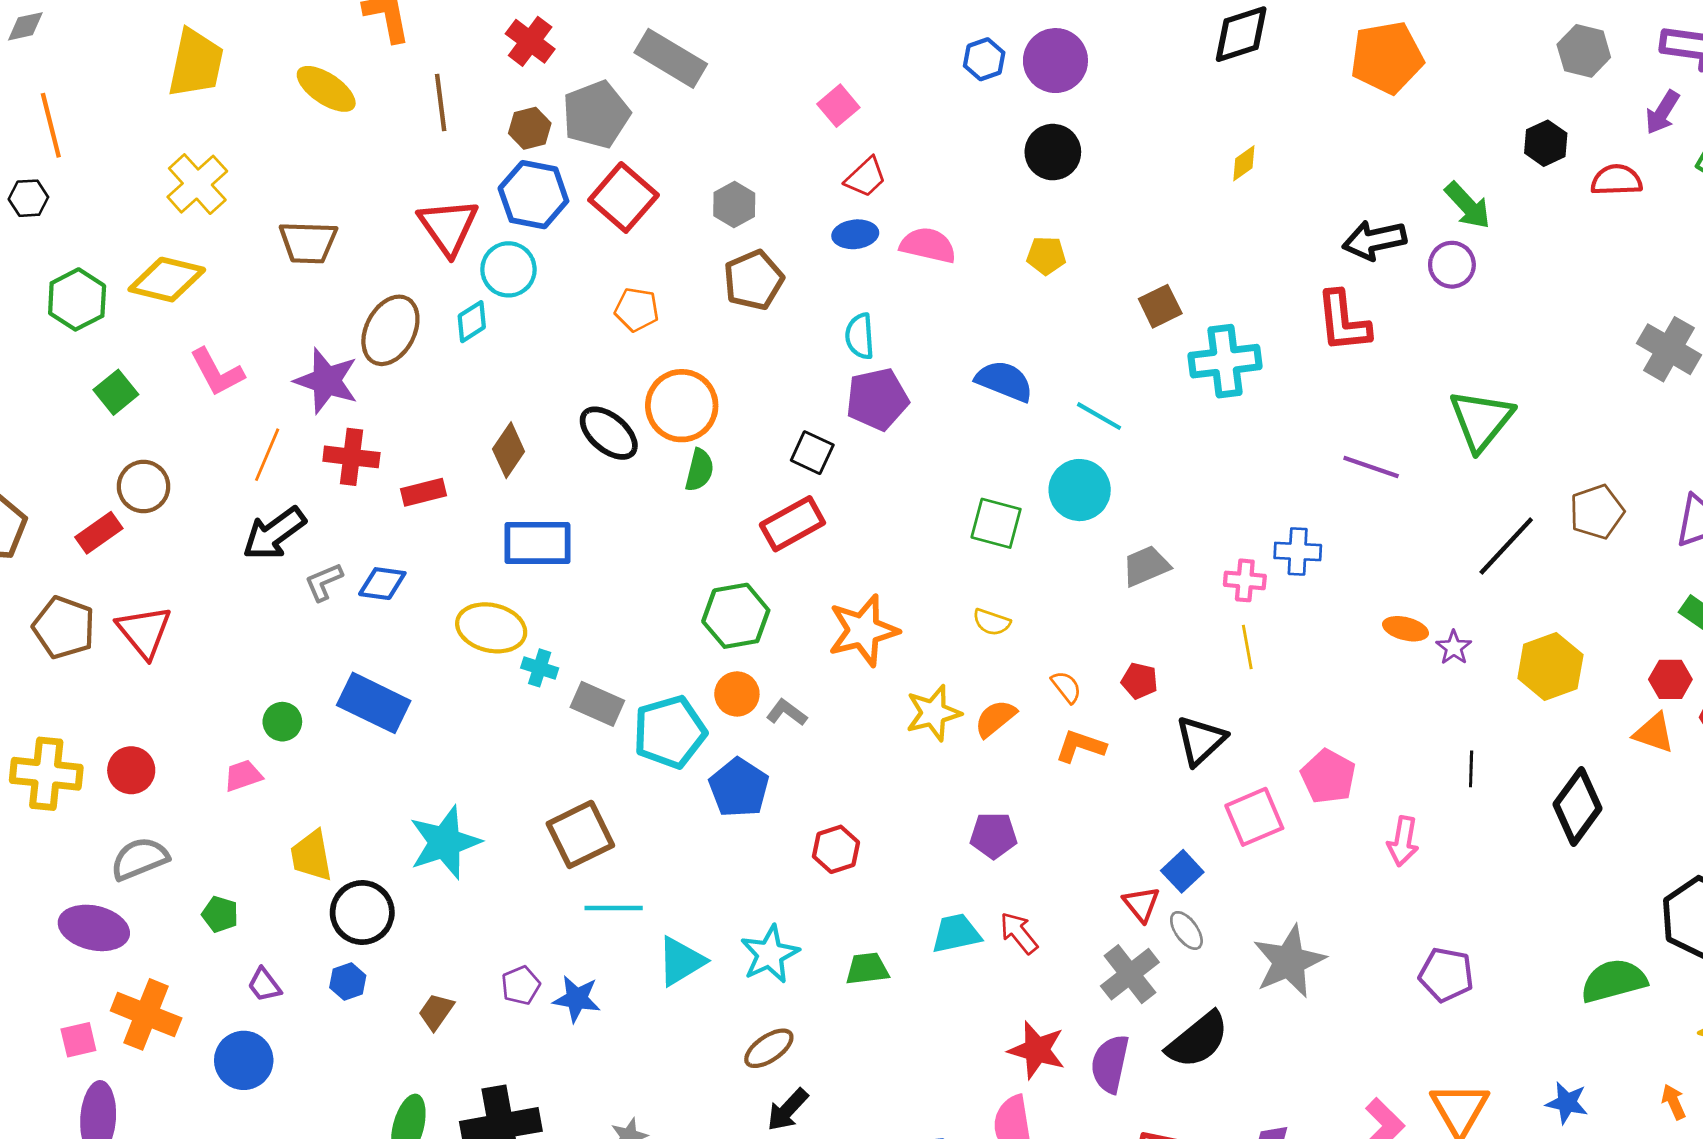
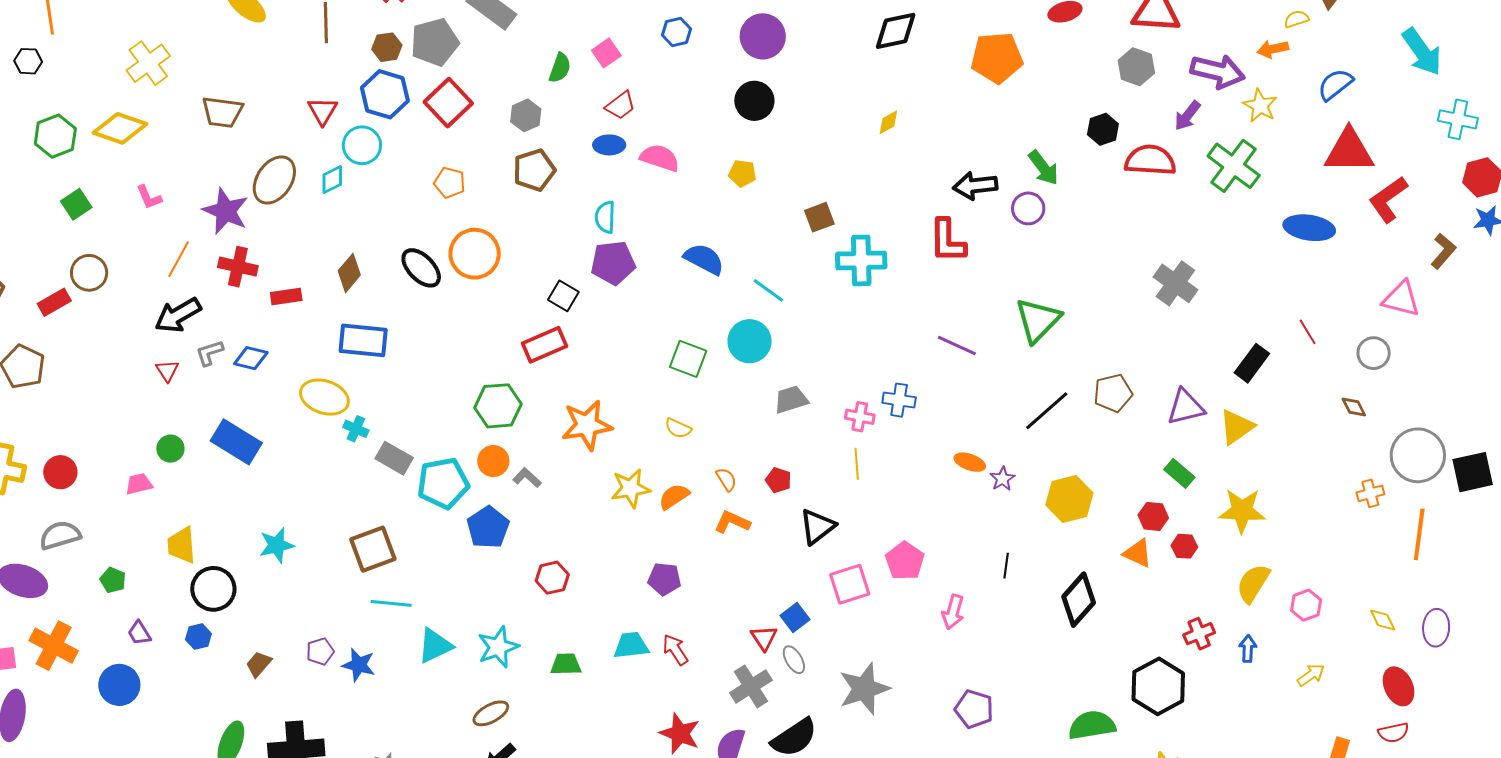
blue hexagon: (984, 59) -> (676, 32), moved
red semicircle: (1616, 180) -> (1150, 160), size x1.4
red triangle: (448, 227) -> (322, 111), size x0.7
pink L-shape: (217, 372) -> (149, 197), size x0.7
green semicircle: (699, 470) -> (560, 68), moved
red triangle: (144, 632) -> (167, 371), moved, size x0.6
cyan star: (445, 842) -> (277, 545), size x0.7

